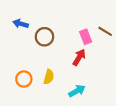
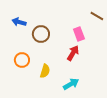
brown line: (105, 31) -> (97, 16), moved
orange circle: (24, 79) -> (22, 60), moved

